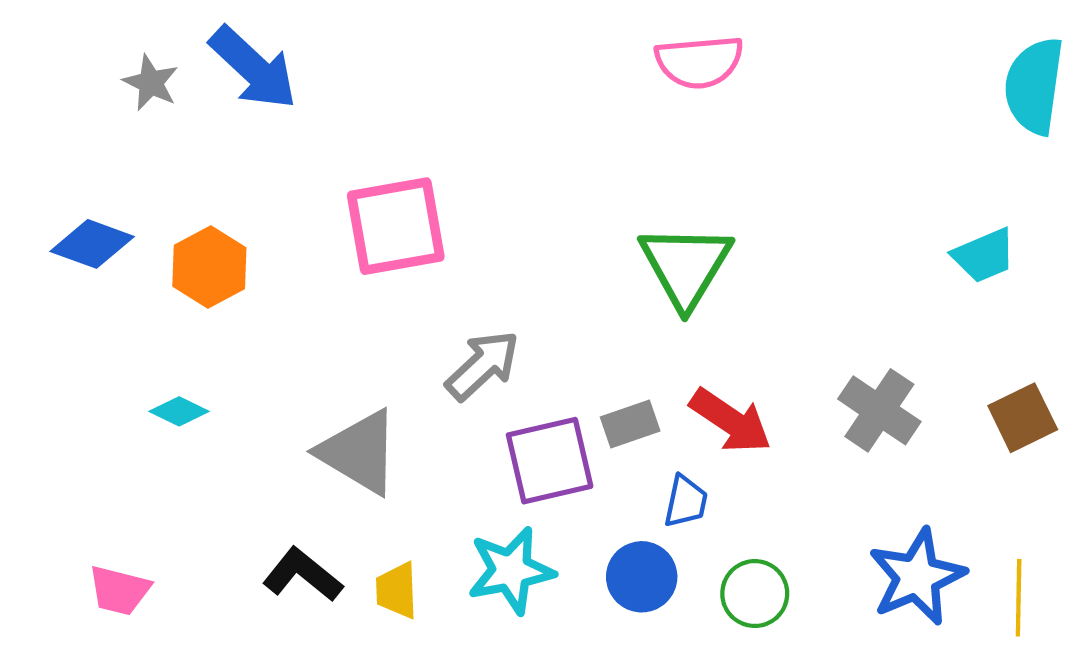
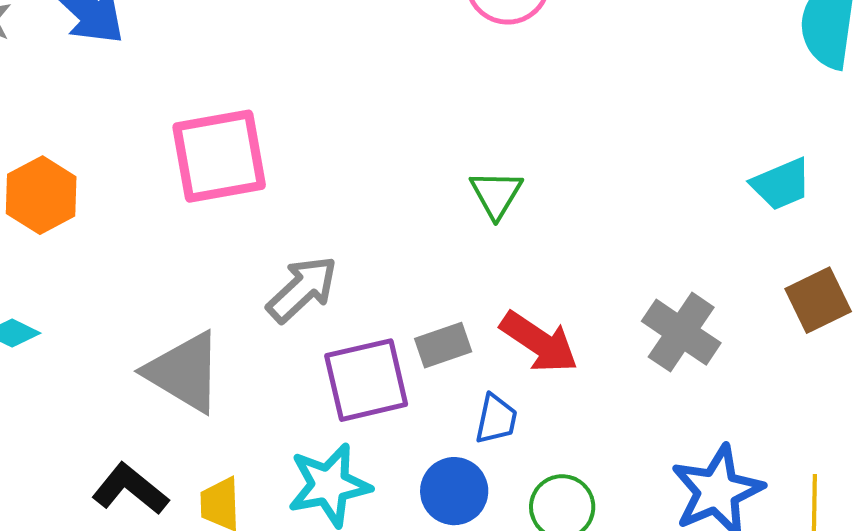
green triangle: (686, 266) -> (496, 194), size x0.6
brown square: (1023, 418) -> (818, 300), moved

